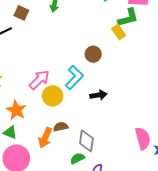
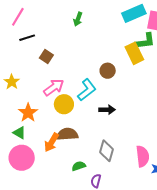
brown square: (21, 13) -> (46, 56), moved
yellow rectangle: (119, 32) -> (134, 53), size x1.5
brown semicircle: (61, 127) -> (67, 134), size x1.5
gray diamond: (86, 141) -> (107, 151), moved

